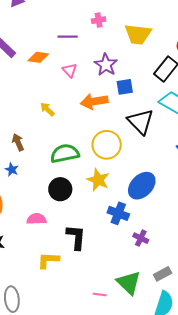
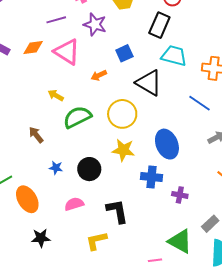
purple star: (106, 65) -> (95, 24), moved
pink triangle: (70, 70) -> (67, 52), size x1.8
orange arrow: (94, 101) -> (99, 75), size x0.6
green semicircle: (65, 153) -> (77, 117), moved
blue star: (12, 170) -> (56, 168), moved
blue ellipse: (142, 186) -> (167, 144), turned -52

